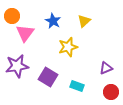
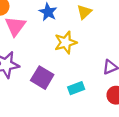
cyan rectangle: (77, 86) -> (76, 88), turned -40

